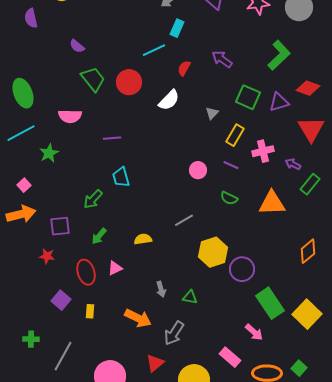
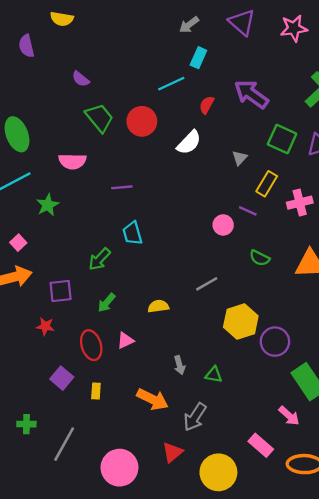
purple arrow: (222, 59) -> (251, 94), size x1.4
purple line: (231, 165) -> (248, 211), moved

